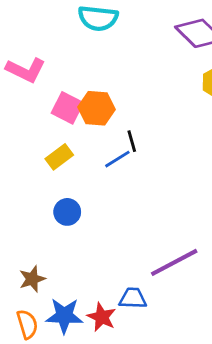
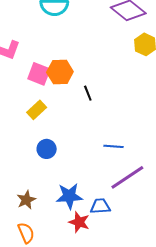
blue line: (117, 159) -> (114, 146), moved, turned 42
blue star: (64, 316) -> (69, 196), moved

